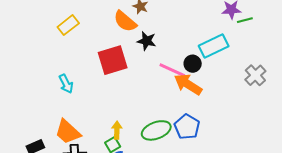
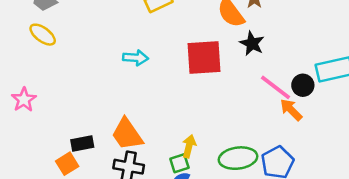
cyan arrow: (66, 84) -> (136, 58), moved, turned -72
orange arrow: (188, 84) -> (291, 110), size x0.7

